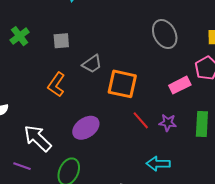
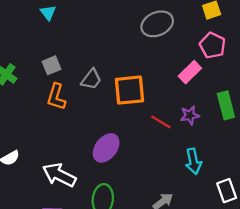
gray ellipse: (165, 34) -> (157, 24), turned -68
orange L-shape: (56, 85) -> (56, 97), moved
cyan arrow: (158, 164) -> (193, 161), turned -85

